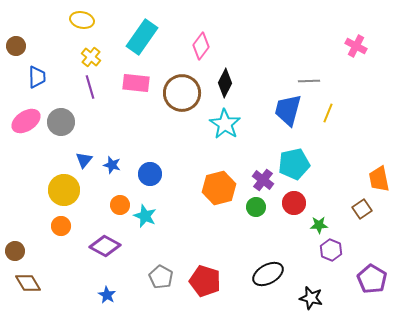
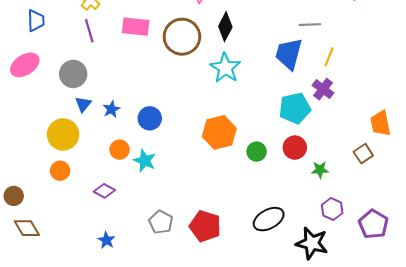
gray circle: (61, 122) -> (73, 74), moved
blue star: (112, 165) -> (111, 109), turned 30
purple cross: (263, 180) -> (323, 89), moved
purple diamond: (105, 246) -> (104, 191), size x0.7
purple hexagon: (331, 250) -> (332, 209), moved
black star: (311, 298) -> (312, 243), size x1.4

